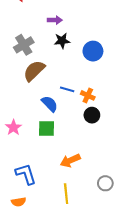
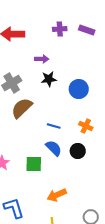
orange cross: (88, 95) -> (86, 126), moved
blue semicircle: (50, 104) -> (54, 148), moved

